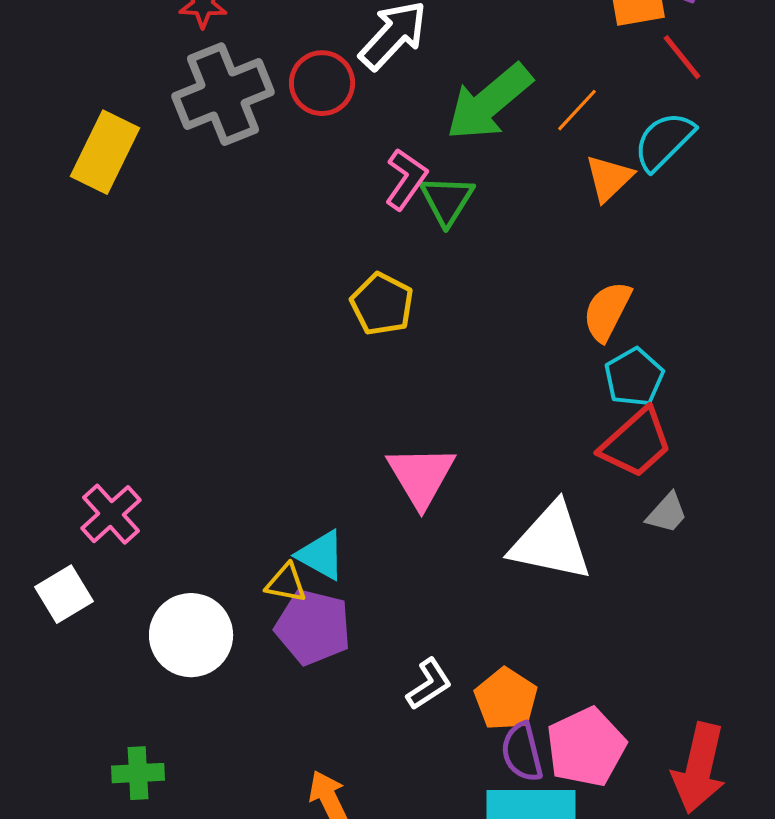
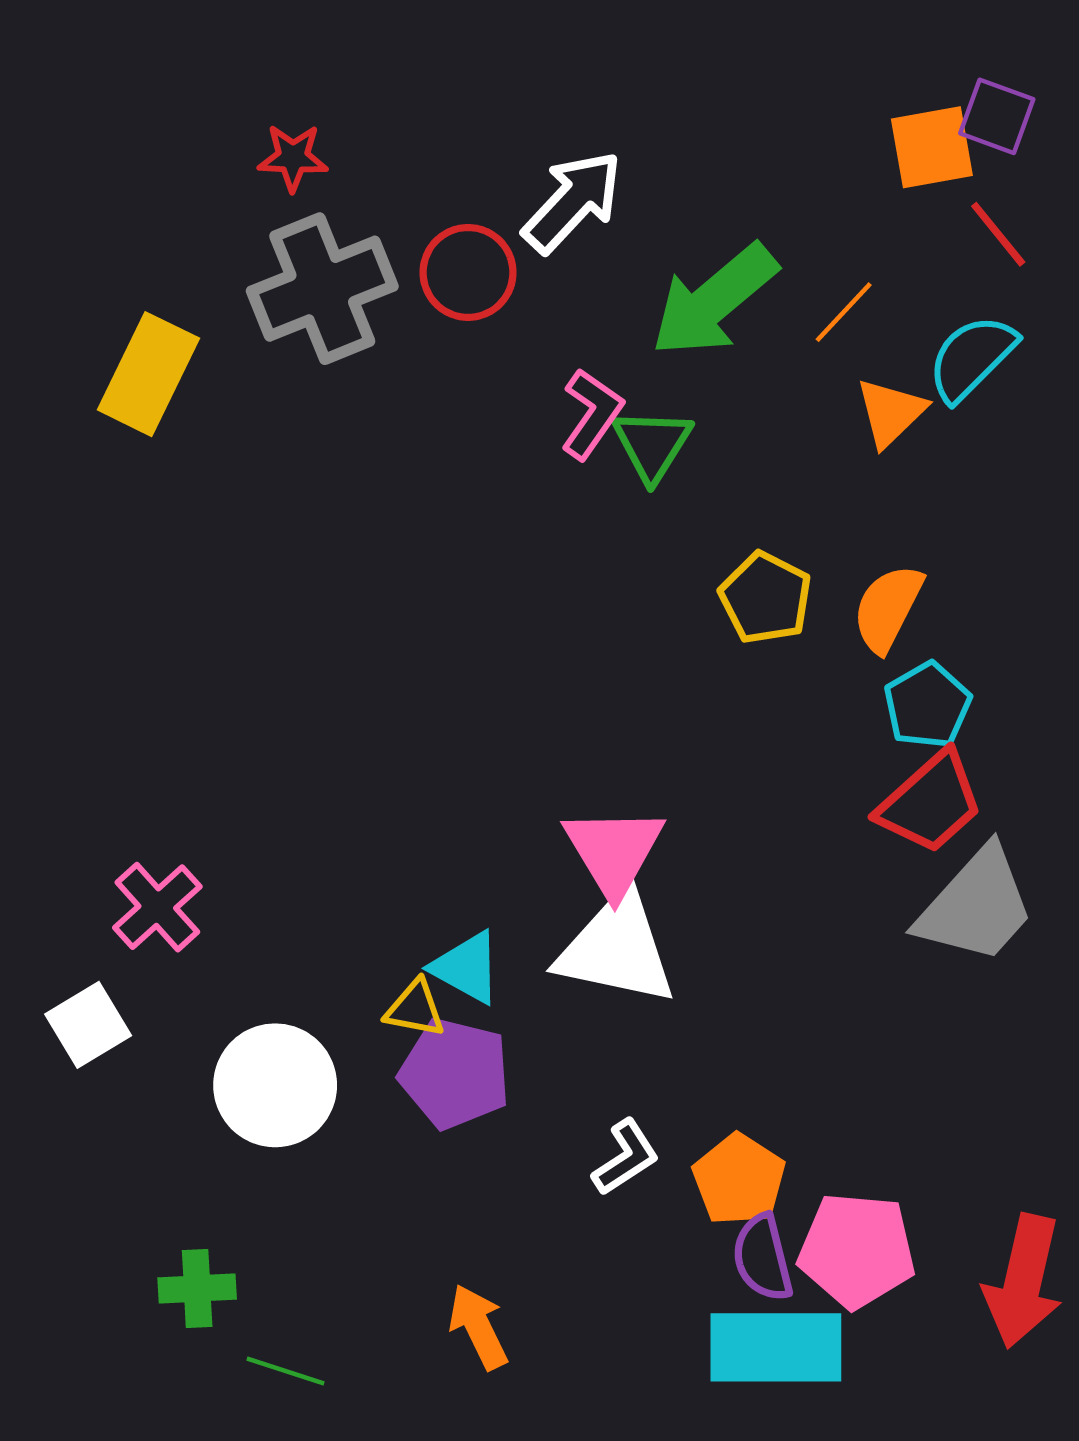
yellow pentagon: (382, 304) -> (766, 598), moved
gray trapezoid: (667, 513) -> (976, 906), size x2.0
white triangle: (551, 542) -> (617, 948), moved
pink pentagon: (586, 747) -> (857, 1250), turned 30

